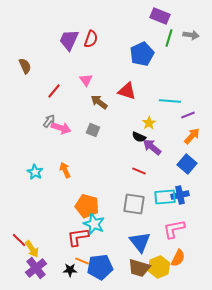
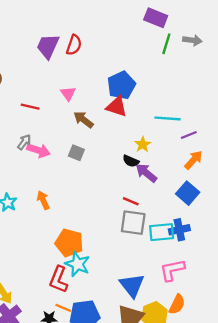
blue pentagon: (142, 54) -> (121, 85), moved
red line: (54, 91) -> (30, 107), turned 63
gray square: (134, 204) -> (133, 223), moved
red L-shape: (78, 237) -> (59, 279), turned -60

